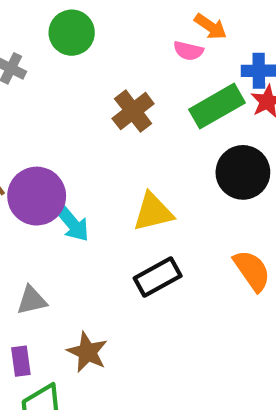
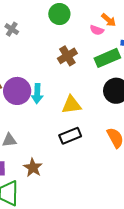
green circle: (72, 33) -> (59, 14), moved
cyan arrow: (72, 223) -> (37, 94), moved, turned 36

